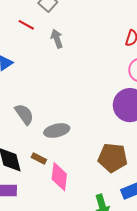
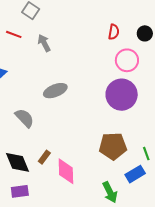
gray ellipse: (57, 131) -> (55, 91), moved
brown rectangle: (39, 159) -> (44, 157), turned -72

